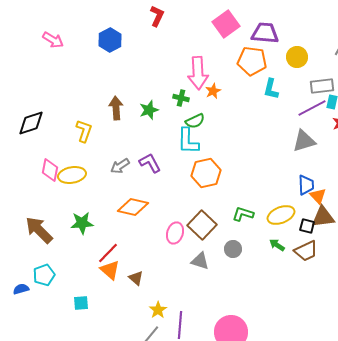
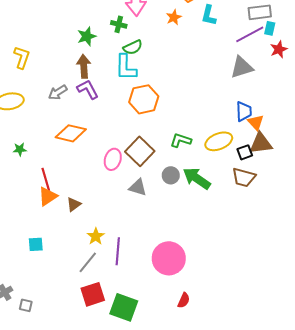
orange star: (213, 91) -> (174, 17), moved
brown arrow: (116, 108) -> (84, 66), moved
green star: (82, 223) -> (20, 149), size x0.6
black square: (307, 226) -> (245, 152), turned -35
green arrow: (277, 245) -> (197, 178), moved, size x1.8
brown trapezoid: (306, 251) -> (244, 177), turned 40
red line: (108, 253) -> (46, 179), turned -60
orange triangle: (110, 270) -> (48, 196), turned 45
brown triangle: (136, 278) -> (74, 204), turned 42
cyan square: (81, 303) -> (36, 244), moved

